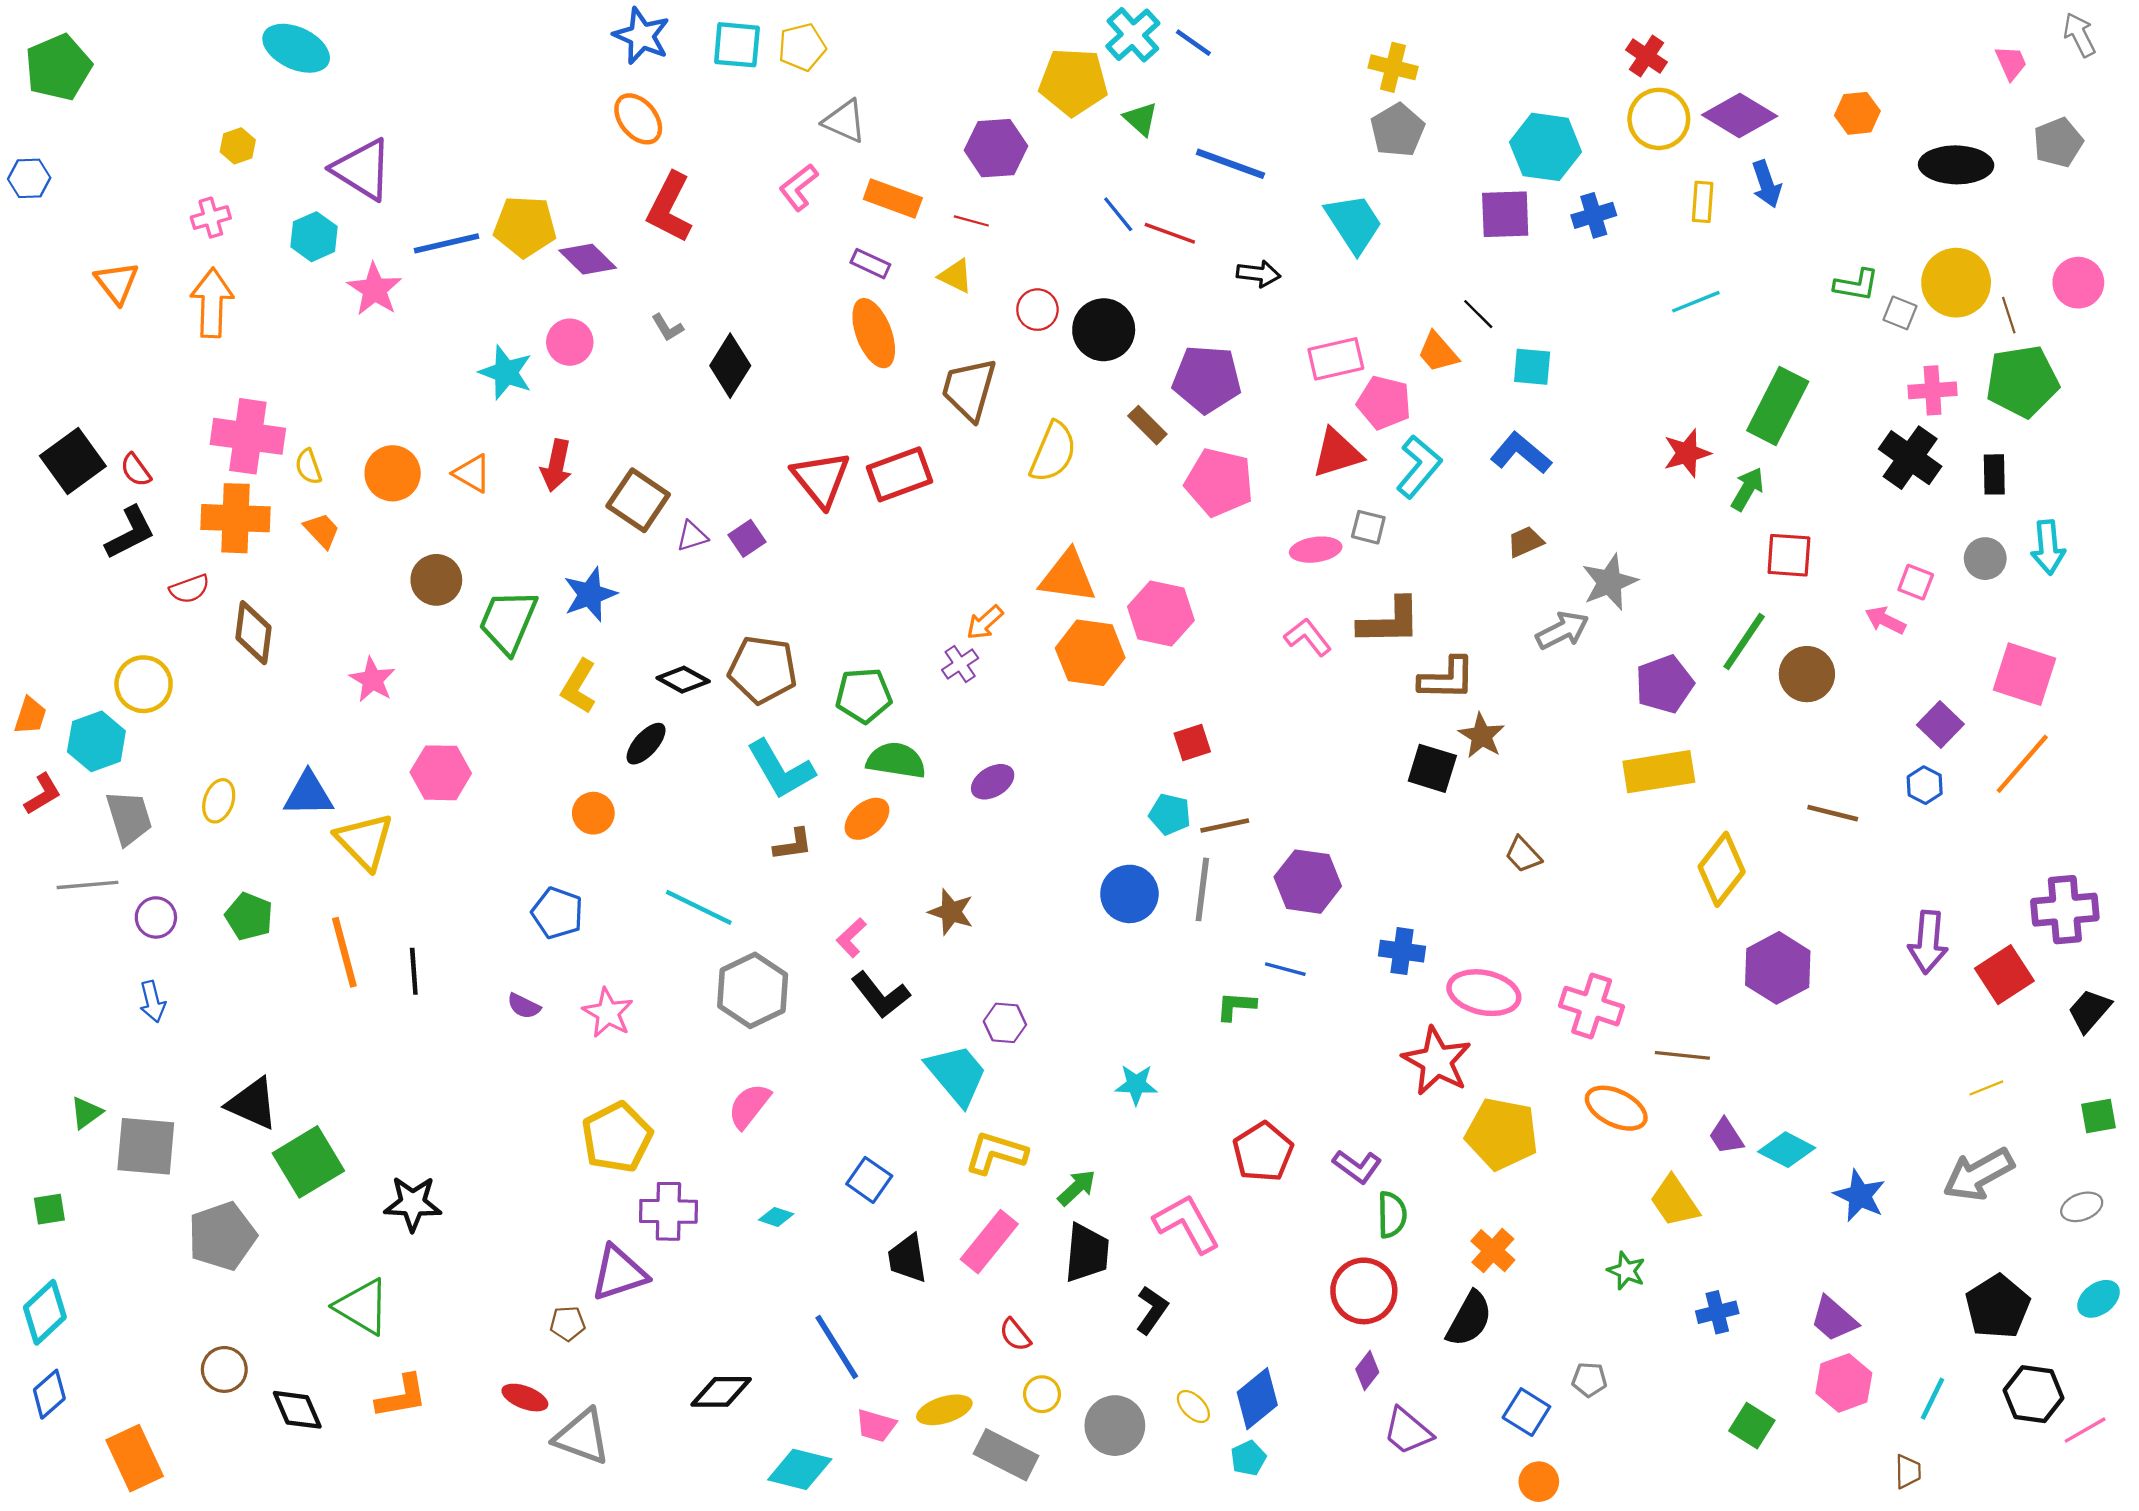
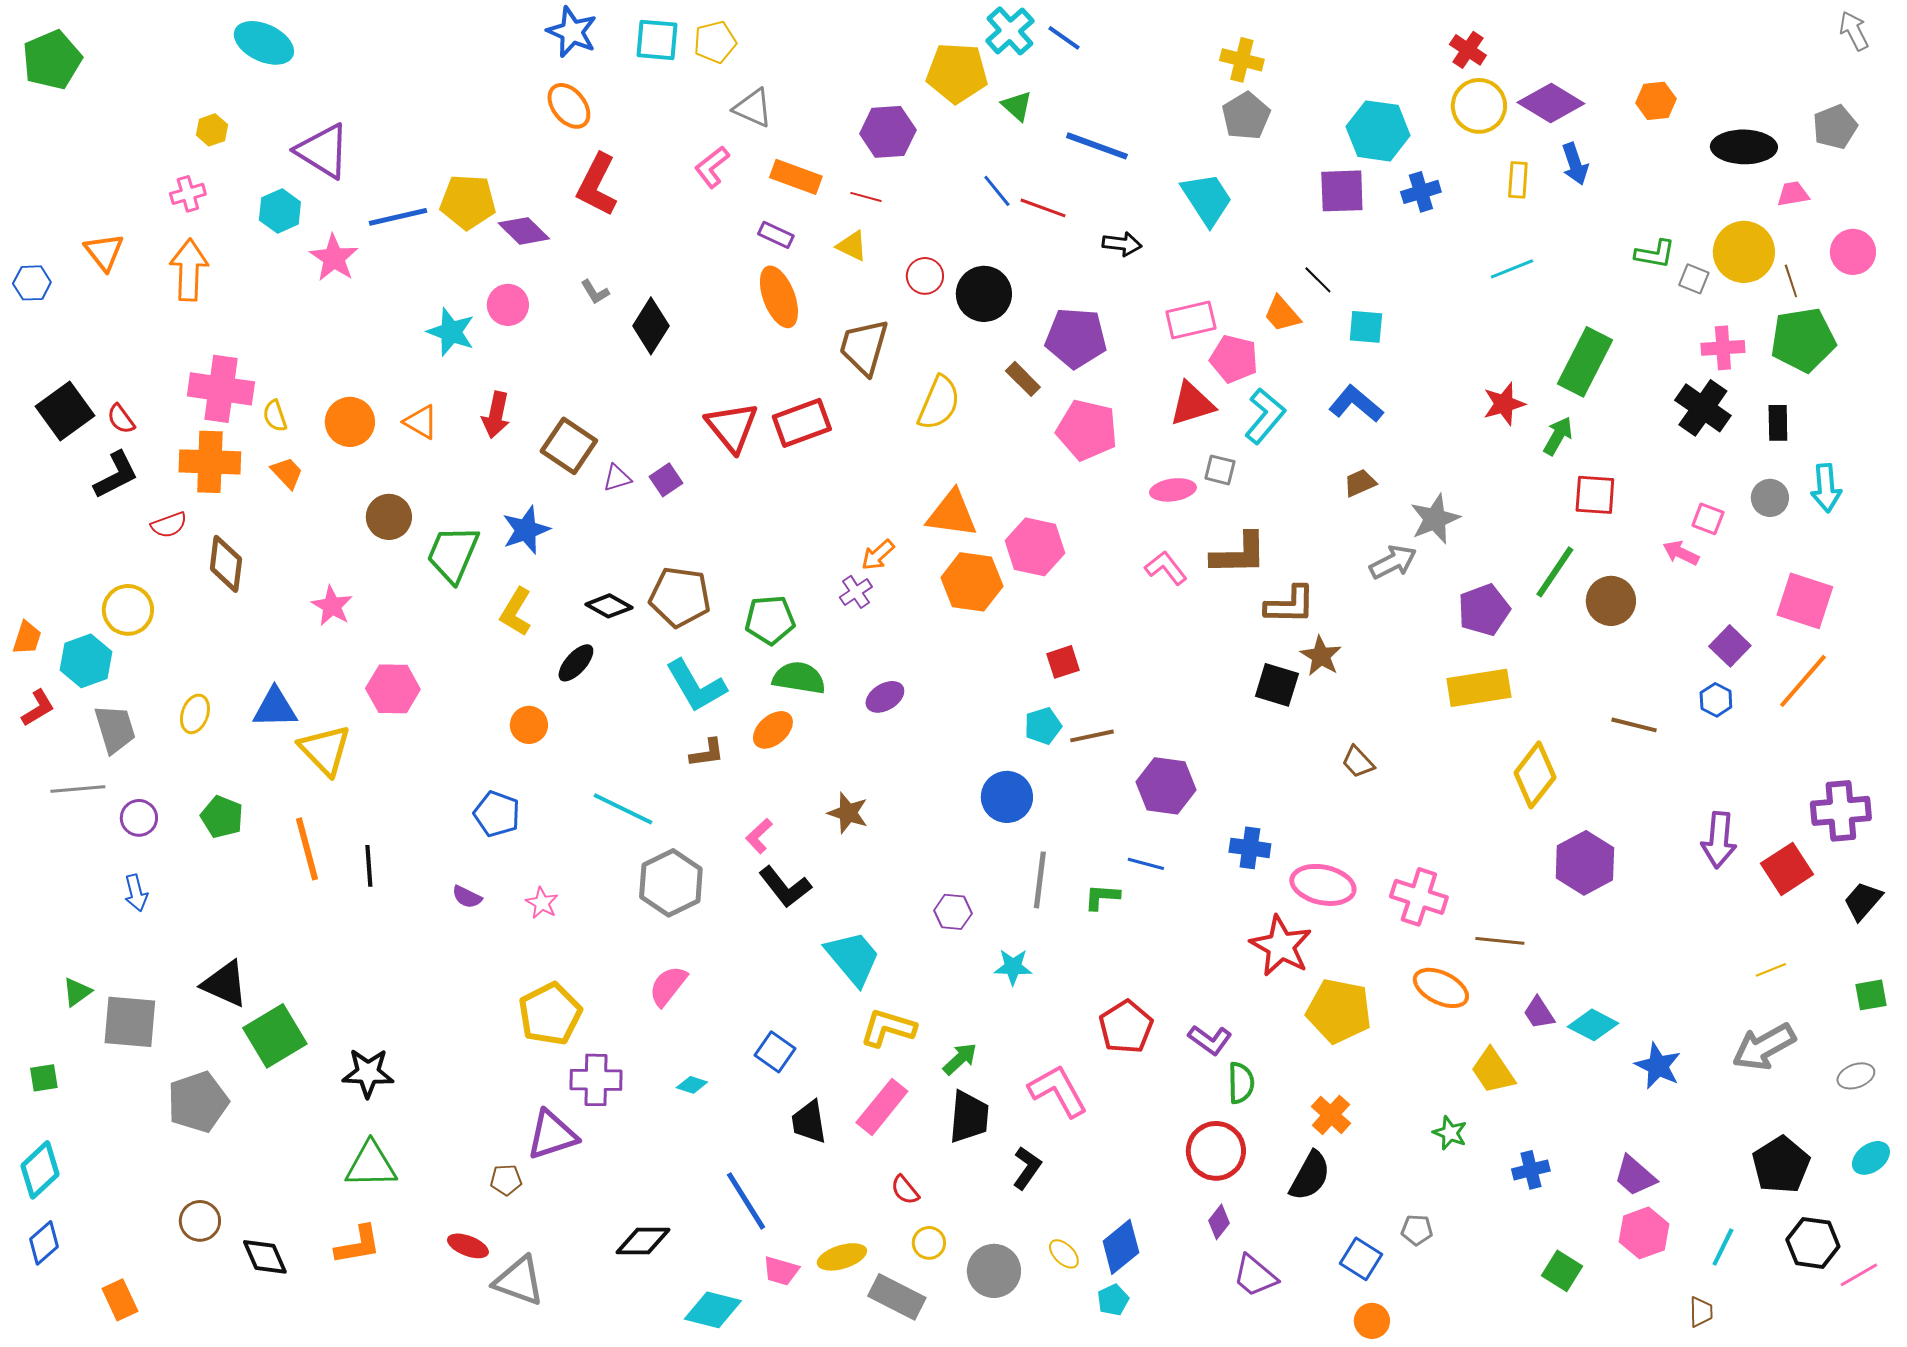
pink trapezoid: (2011, 63) -> (1793, 194), moved, turned -76
blue hexagon: (29, 178) -> (32, 283), moved
cyan pentagon: (1170, 814) -> (1043, 726), turned -30
gray line: (1202, 889) -> (1040, 880), moved
pink star: (608, 1013) -> (542, 903), size x0.7
purple hexagon: (1005, 1023) -> (953, 912), moved
green triangle: (362, 1307) -> (371, 1165), moved, turned -32
orange rectangle: (135, 1458) -> (120, 1300), size x0.7

